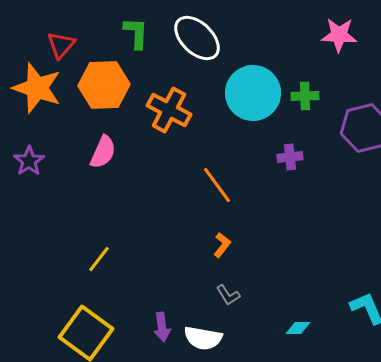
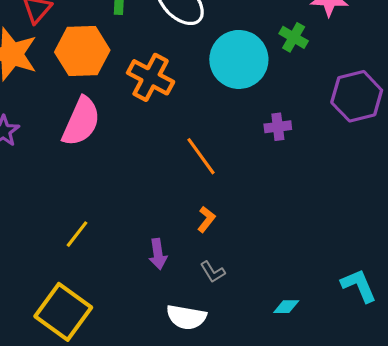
green cross: (305, 96) -> (294, 37), moved, turned 32
pink semicircle: (103, 152) -> (81, 122), size x1.4
purple arrow: (162, 327) -> (158, 254), moved

